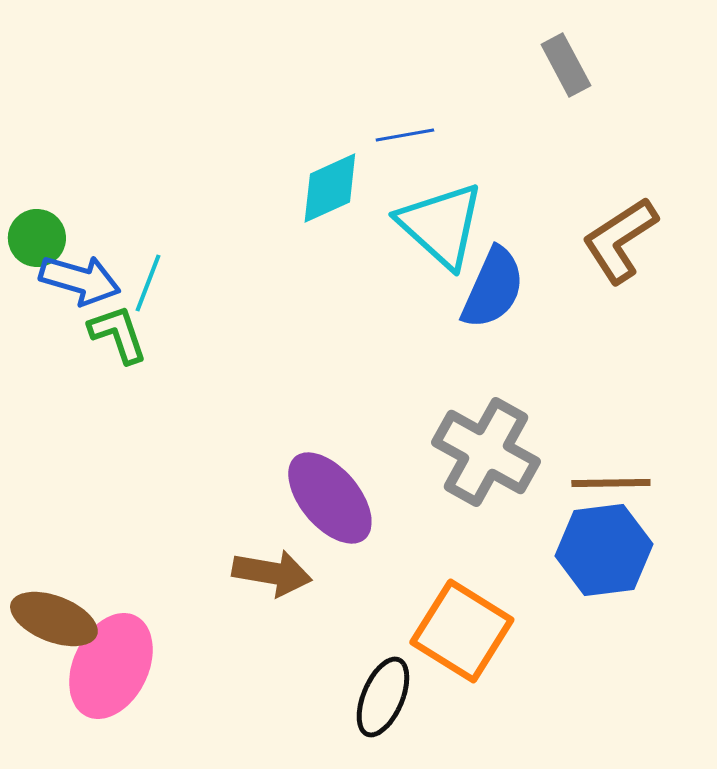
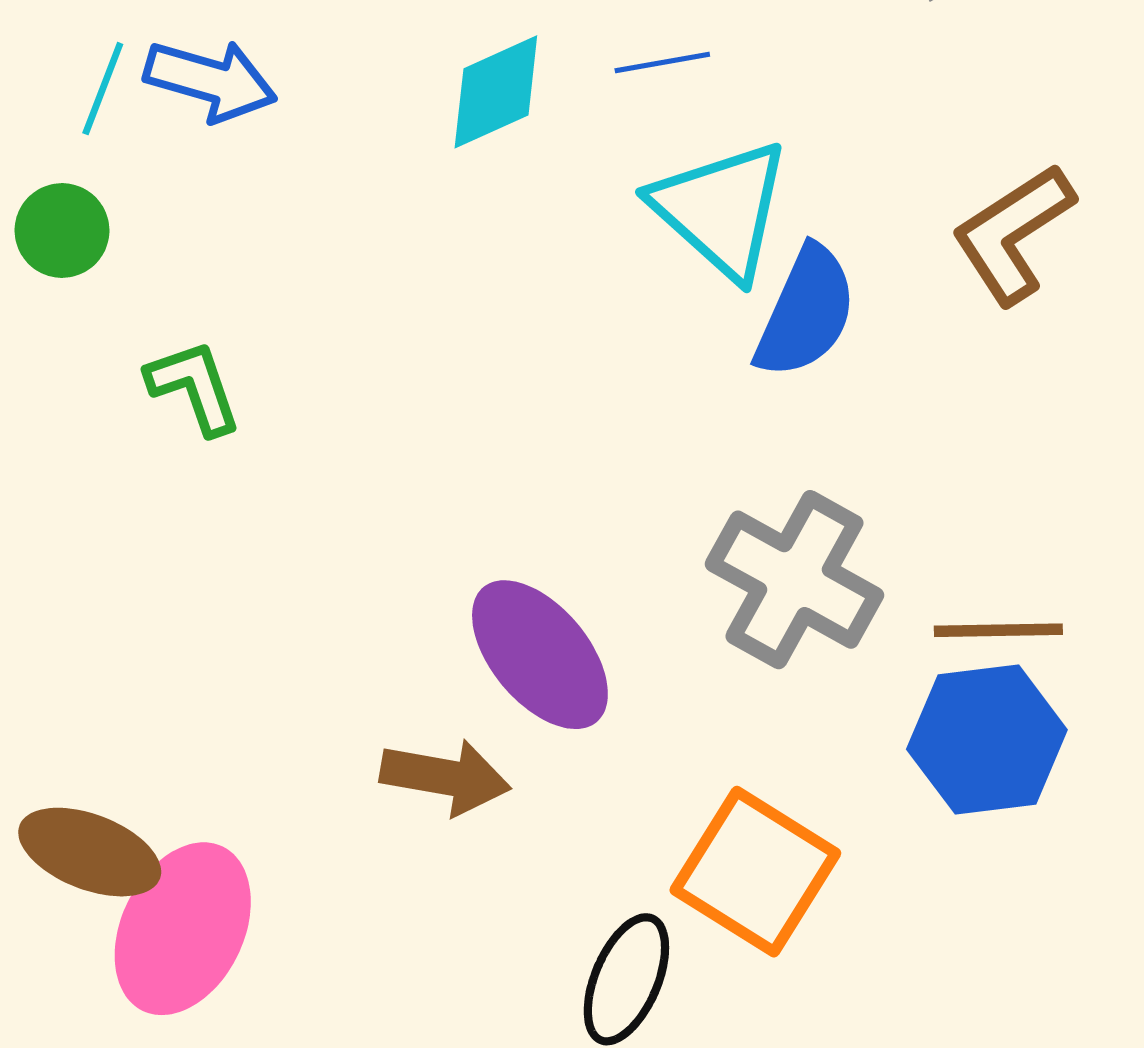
cyan diamond: (330, 188) -> (496, 92), moved
blue arrow: (80, 280) -> (210, 80), moved
cyan line: (148, 283) -> (103, 89), moved

